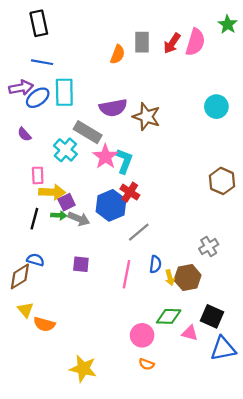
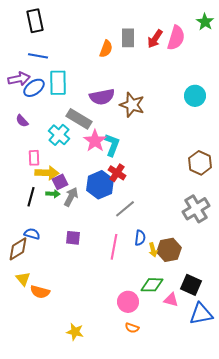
gray arrow: (79, 219) -> (71, 197), turned -84
gray cross: (209, 246) -> (196, 209), moved, size x1.5
yellow star: (83, 369) -> (75, 332), size x0.7

